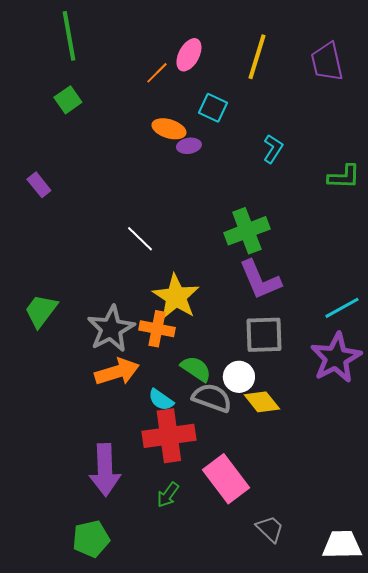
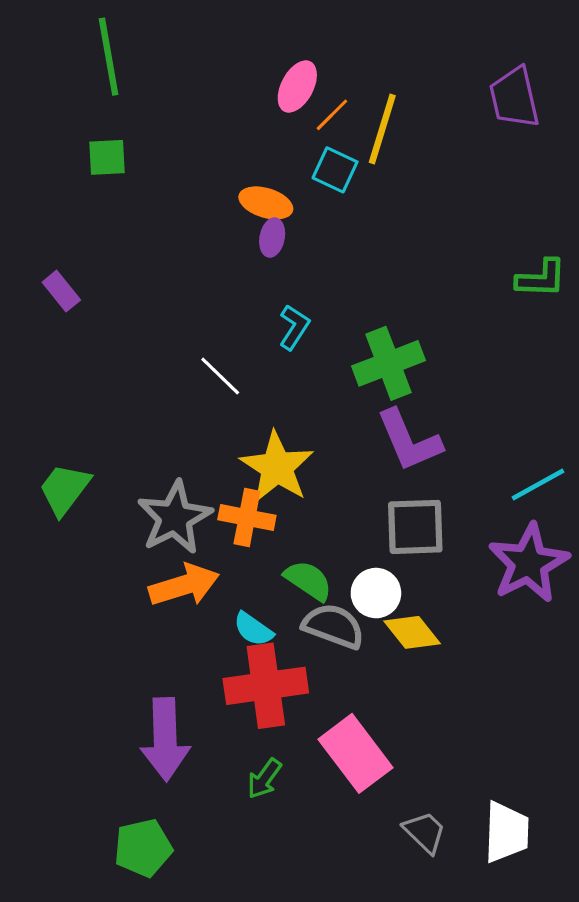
yellow line: (257, 57) -> (382, 129), moved
orange line: (157, 73) -> (332, 115), moved
green square: (68, 100) -> (107, 157), turned 32
purple ellipse: (189, 146) -> (272, 238), moved, turned -70
cyan L-shape: (273, 149) -> (294, 327), moved
white trapezoid: (342, 545) -> (507, 832), moved, turned 93

